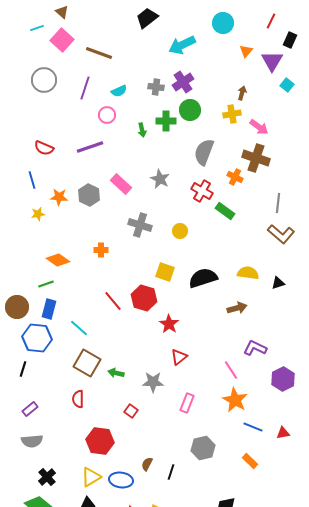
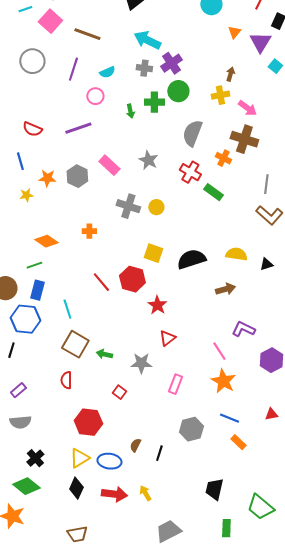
cyan arrow: (182, 45) -> (147, 40), moved, turned 52
yellow circle: (180, 231) -> (156, 207), moved
cyan line: (79, 328) -> (67, 309), turned 30
blue line: (253, 427) -> (229, 418), moved

